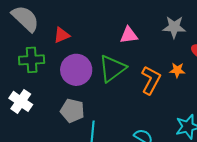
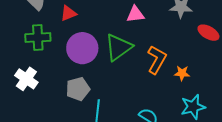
orange star: (177, 70) -> (182, 73), moved
gray pentagon: (72, 111) -> (78, 89), turned -30

